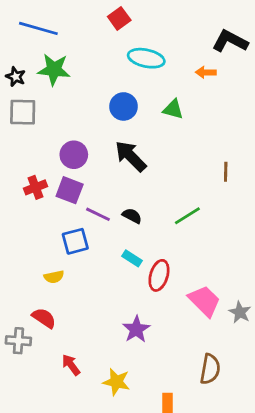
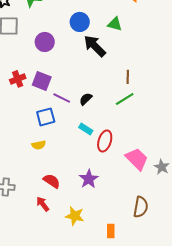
purple circle: (74, 155) -> (45, 42), moved
black arrow: (131, 156) -> (95, 46), moved
brown line: (226, 172) -> (128, 77), moved
black semicircle: (132, 216) -> (86, 99), turned -72
yellow semicircle: (54, 277) -> (39, 145), moved
red semicircle: (44, 318) -> (52, 181), moved

